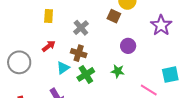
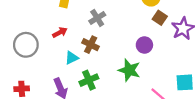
brown square: (114, 16) -> (160, 18), moved
green star: (118, 71) -> (129, 70), size x1.5
green cross: (86, 74) -> (89, 80), moved

